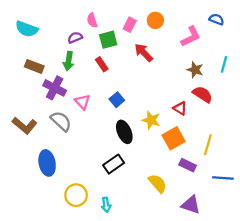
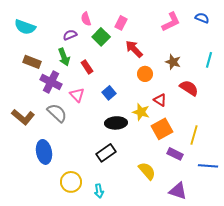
orange circle: (155, 20) -> (145, 74), moved
pink L-shape: (191, 36) -> (171, 22), moved
green square: (108, 40) -> (101, 37), turned -30
green arrow: (69, 61) -> (64, 57), turned -30
red rectangle: (102, 64) -> (87, 67), moved
brown star: (195, 70) -> (173, 62), moved
red triangle: (180, 108) -> (160, 100), moved
black ellipse: (124, 132) -> (116, 123), turned -70

